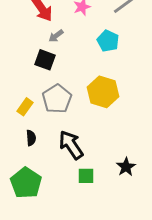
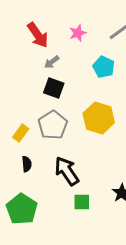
black square: (45, 60) -> (54, 88), moved

